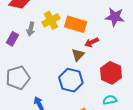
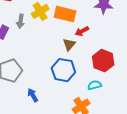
cyan semicircle: (110, 100) -> (95, 85), moved

